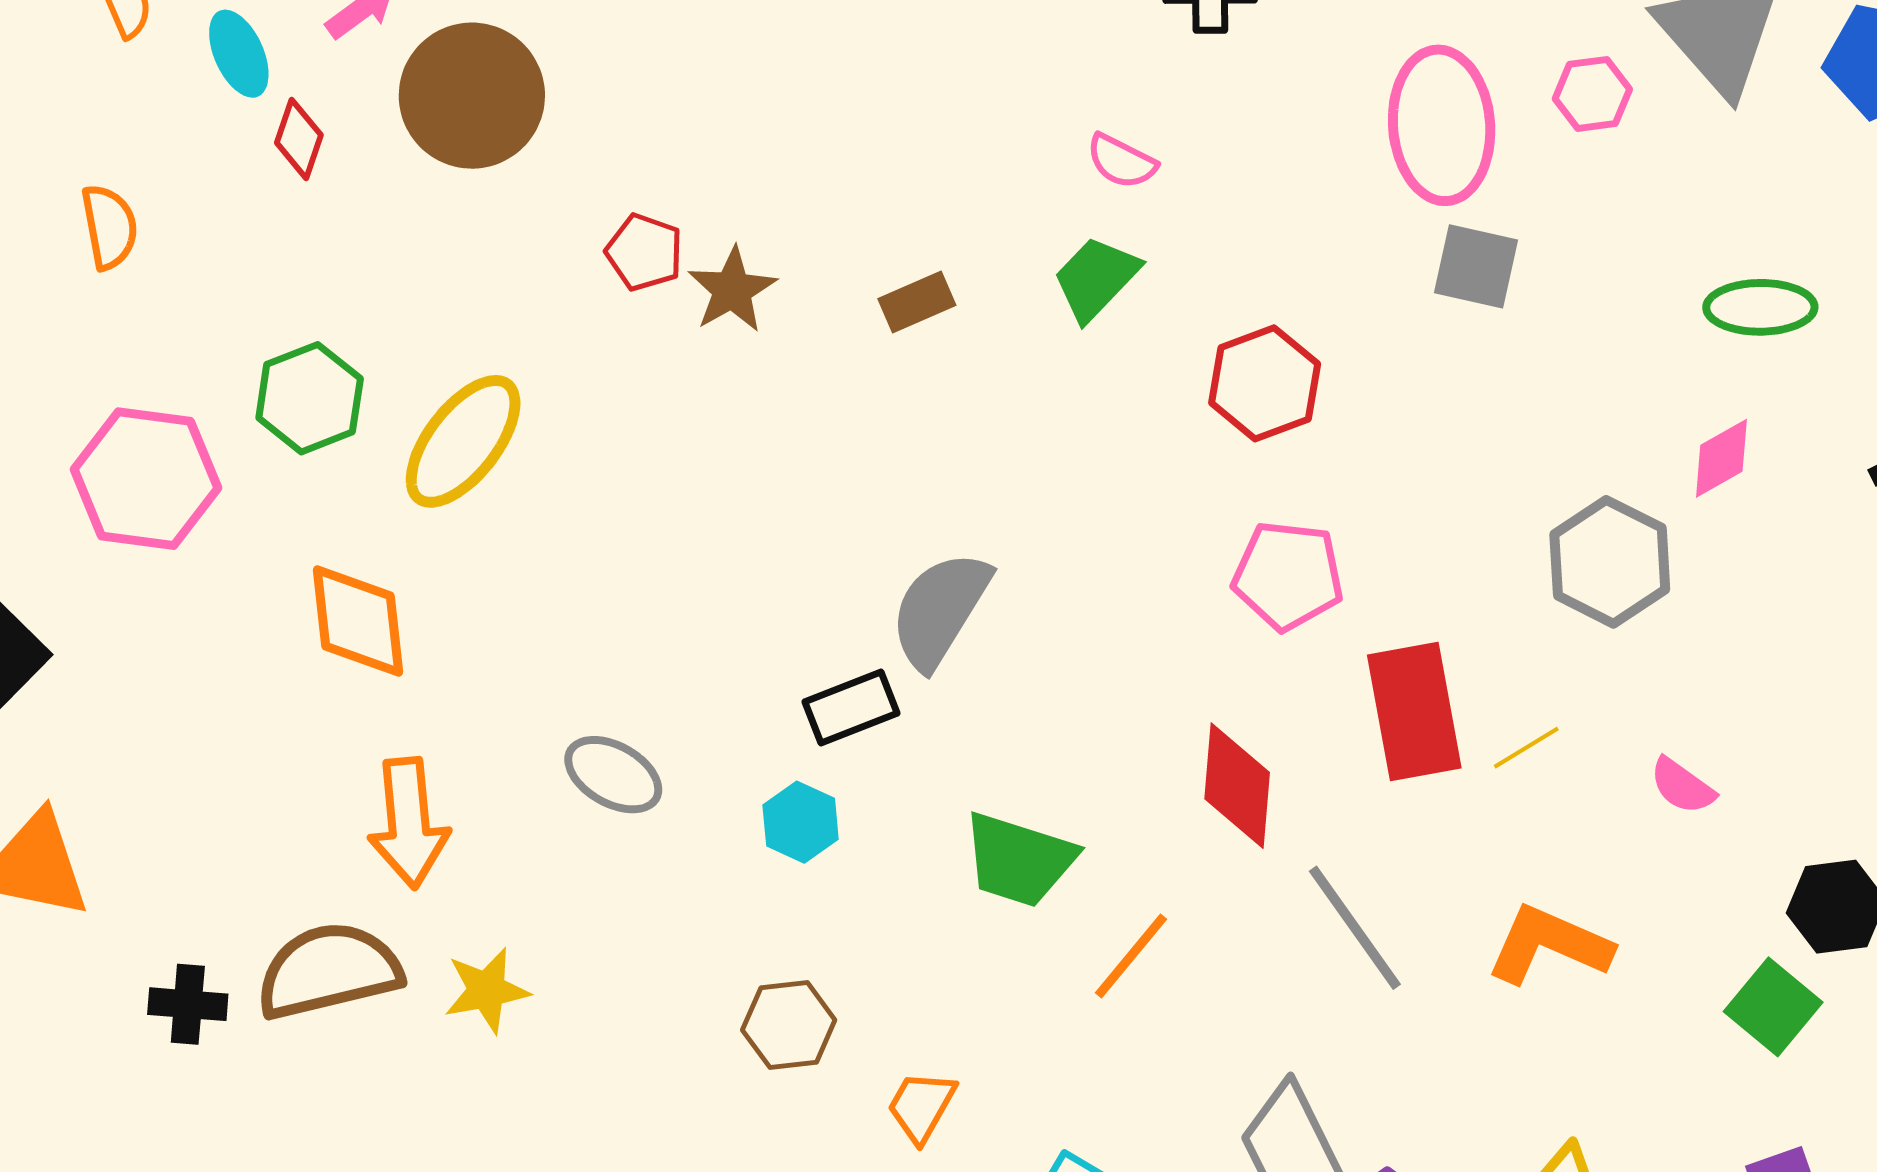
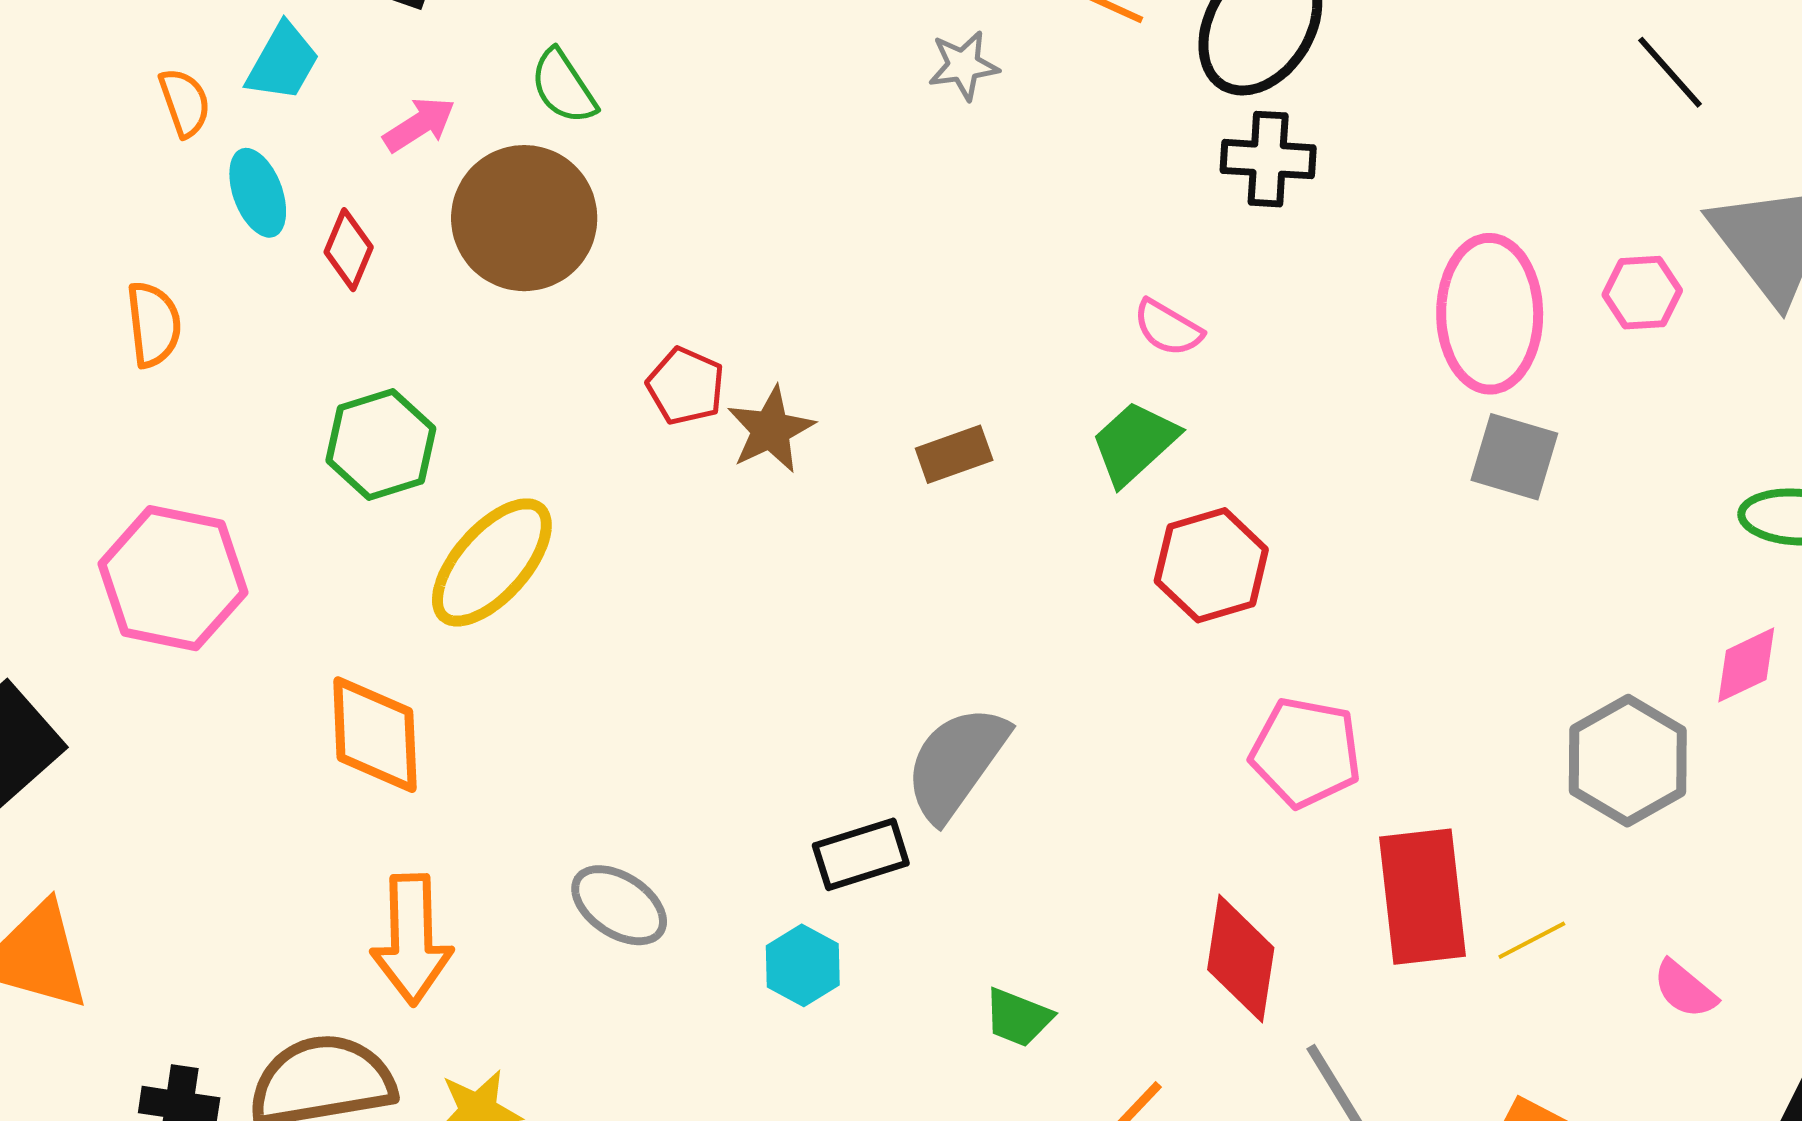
cyan ellipse: (239, 54) -> (258, 193), moved
red hexagon: (1265, 383) -> (1211, 565), moved
green hexagon: (310, 398) -> (381, 445), moved
green trapezoid: (1019, 860) -> (1018, 1018), size x0.6

